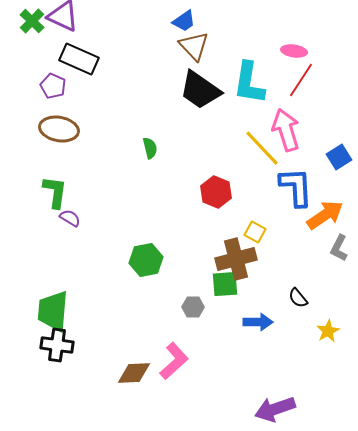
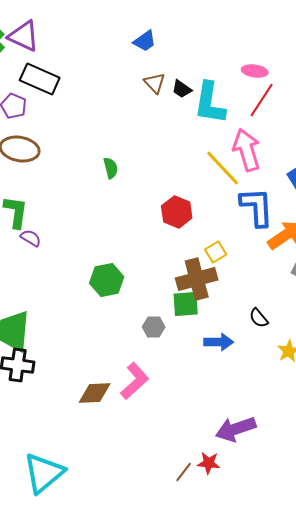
brown triangle: (194, 46) -> (155, 83), moved, size x0.7
black trapezoid: (200, 90) -> (182, 89), moved, size x0.5
yellow square: (255, 232) -> (216, 252), turned 30

